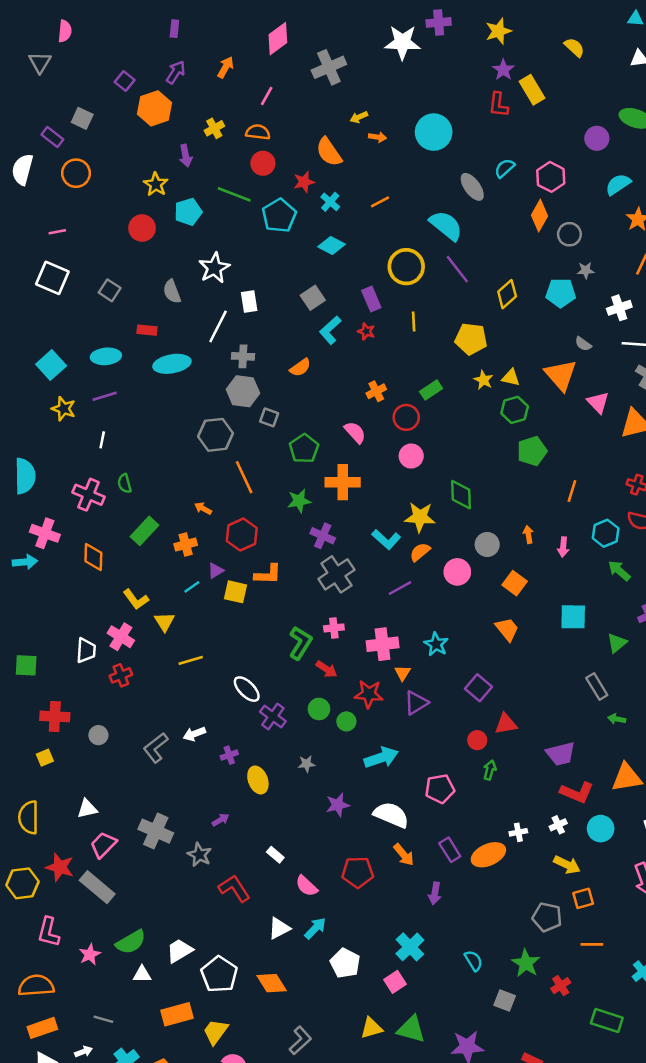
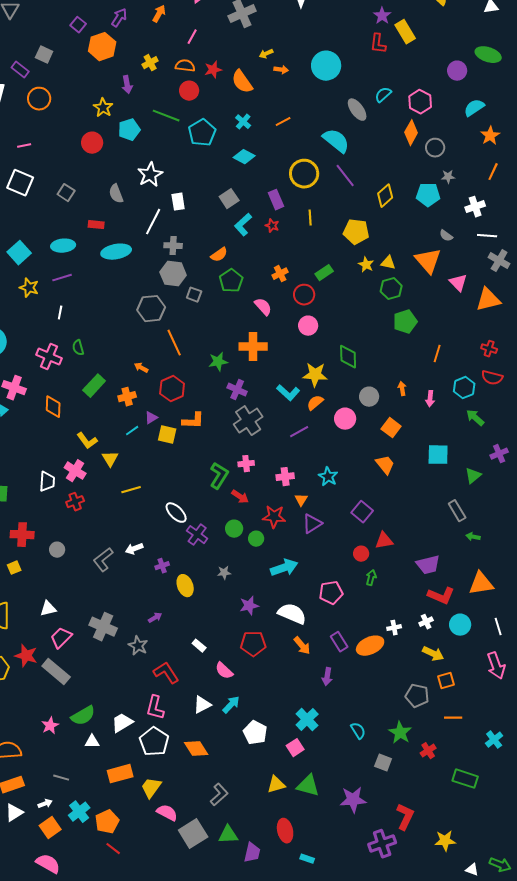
red star: (304, 182) -> (213, 70), moved
green pentagon: (304, 449) -> (231, 281), moved
pink cross: (383, 644) -> (285, 477), size x0.7
red pentagon: (358, 872) -> (253, 644), moved
pink L-shape: (49, 932) -> (155, 708), moved

